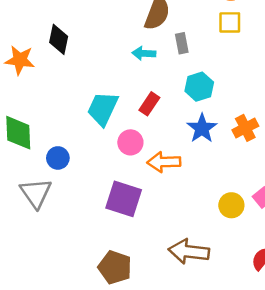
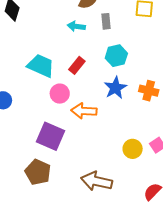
cyan trapezoid: (103, 109) -> (41, 66), turned 84
orange cross: (245, 128) -> (149, 91), turned 36
brown pentagon: (115, 267) -> (38, 172), moved

